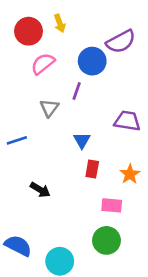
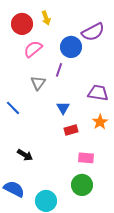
blue line: (17, 140) -> (13, 108), turned 63
red rectangle: (92, 169) -> (71, 130), turned 64
orange star: (130, 174) -> (100, 122), moved
black arrow: (40, 190) -> (25, 155), moved

